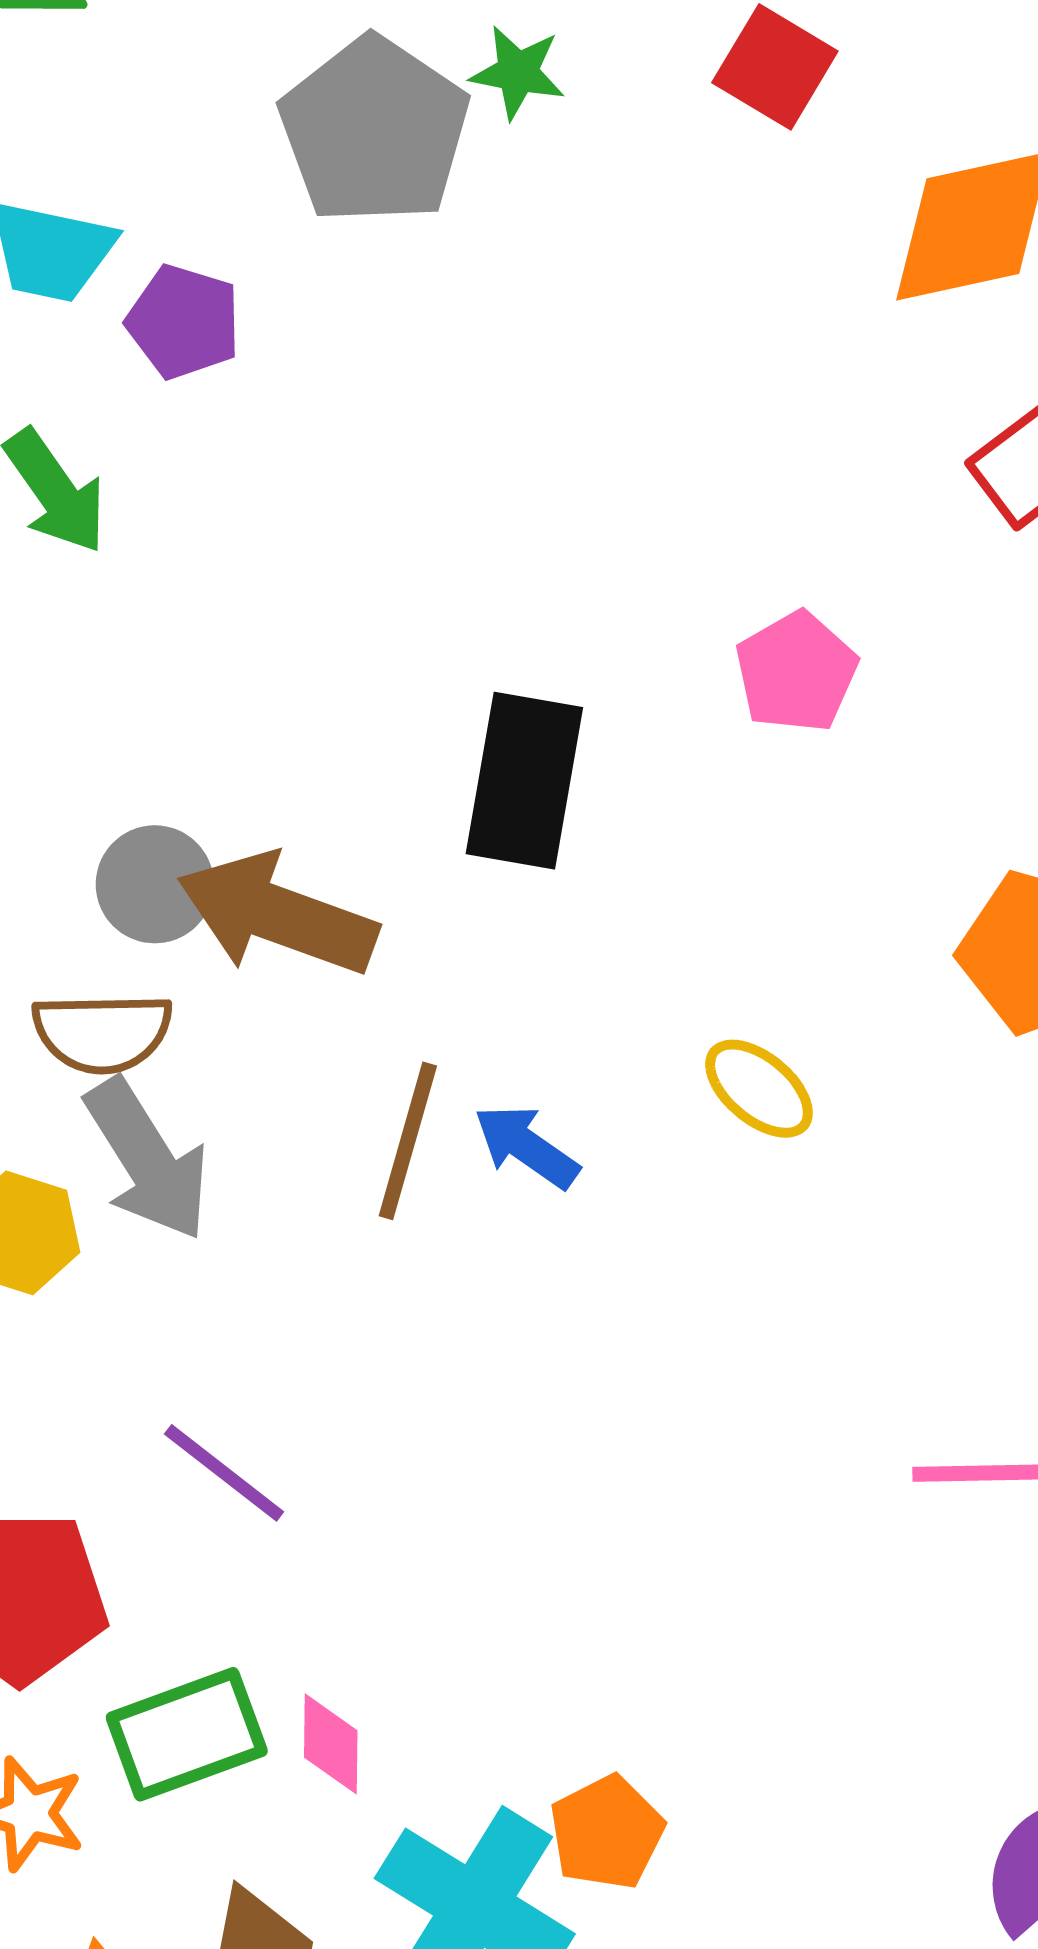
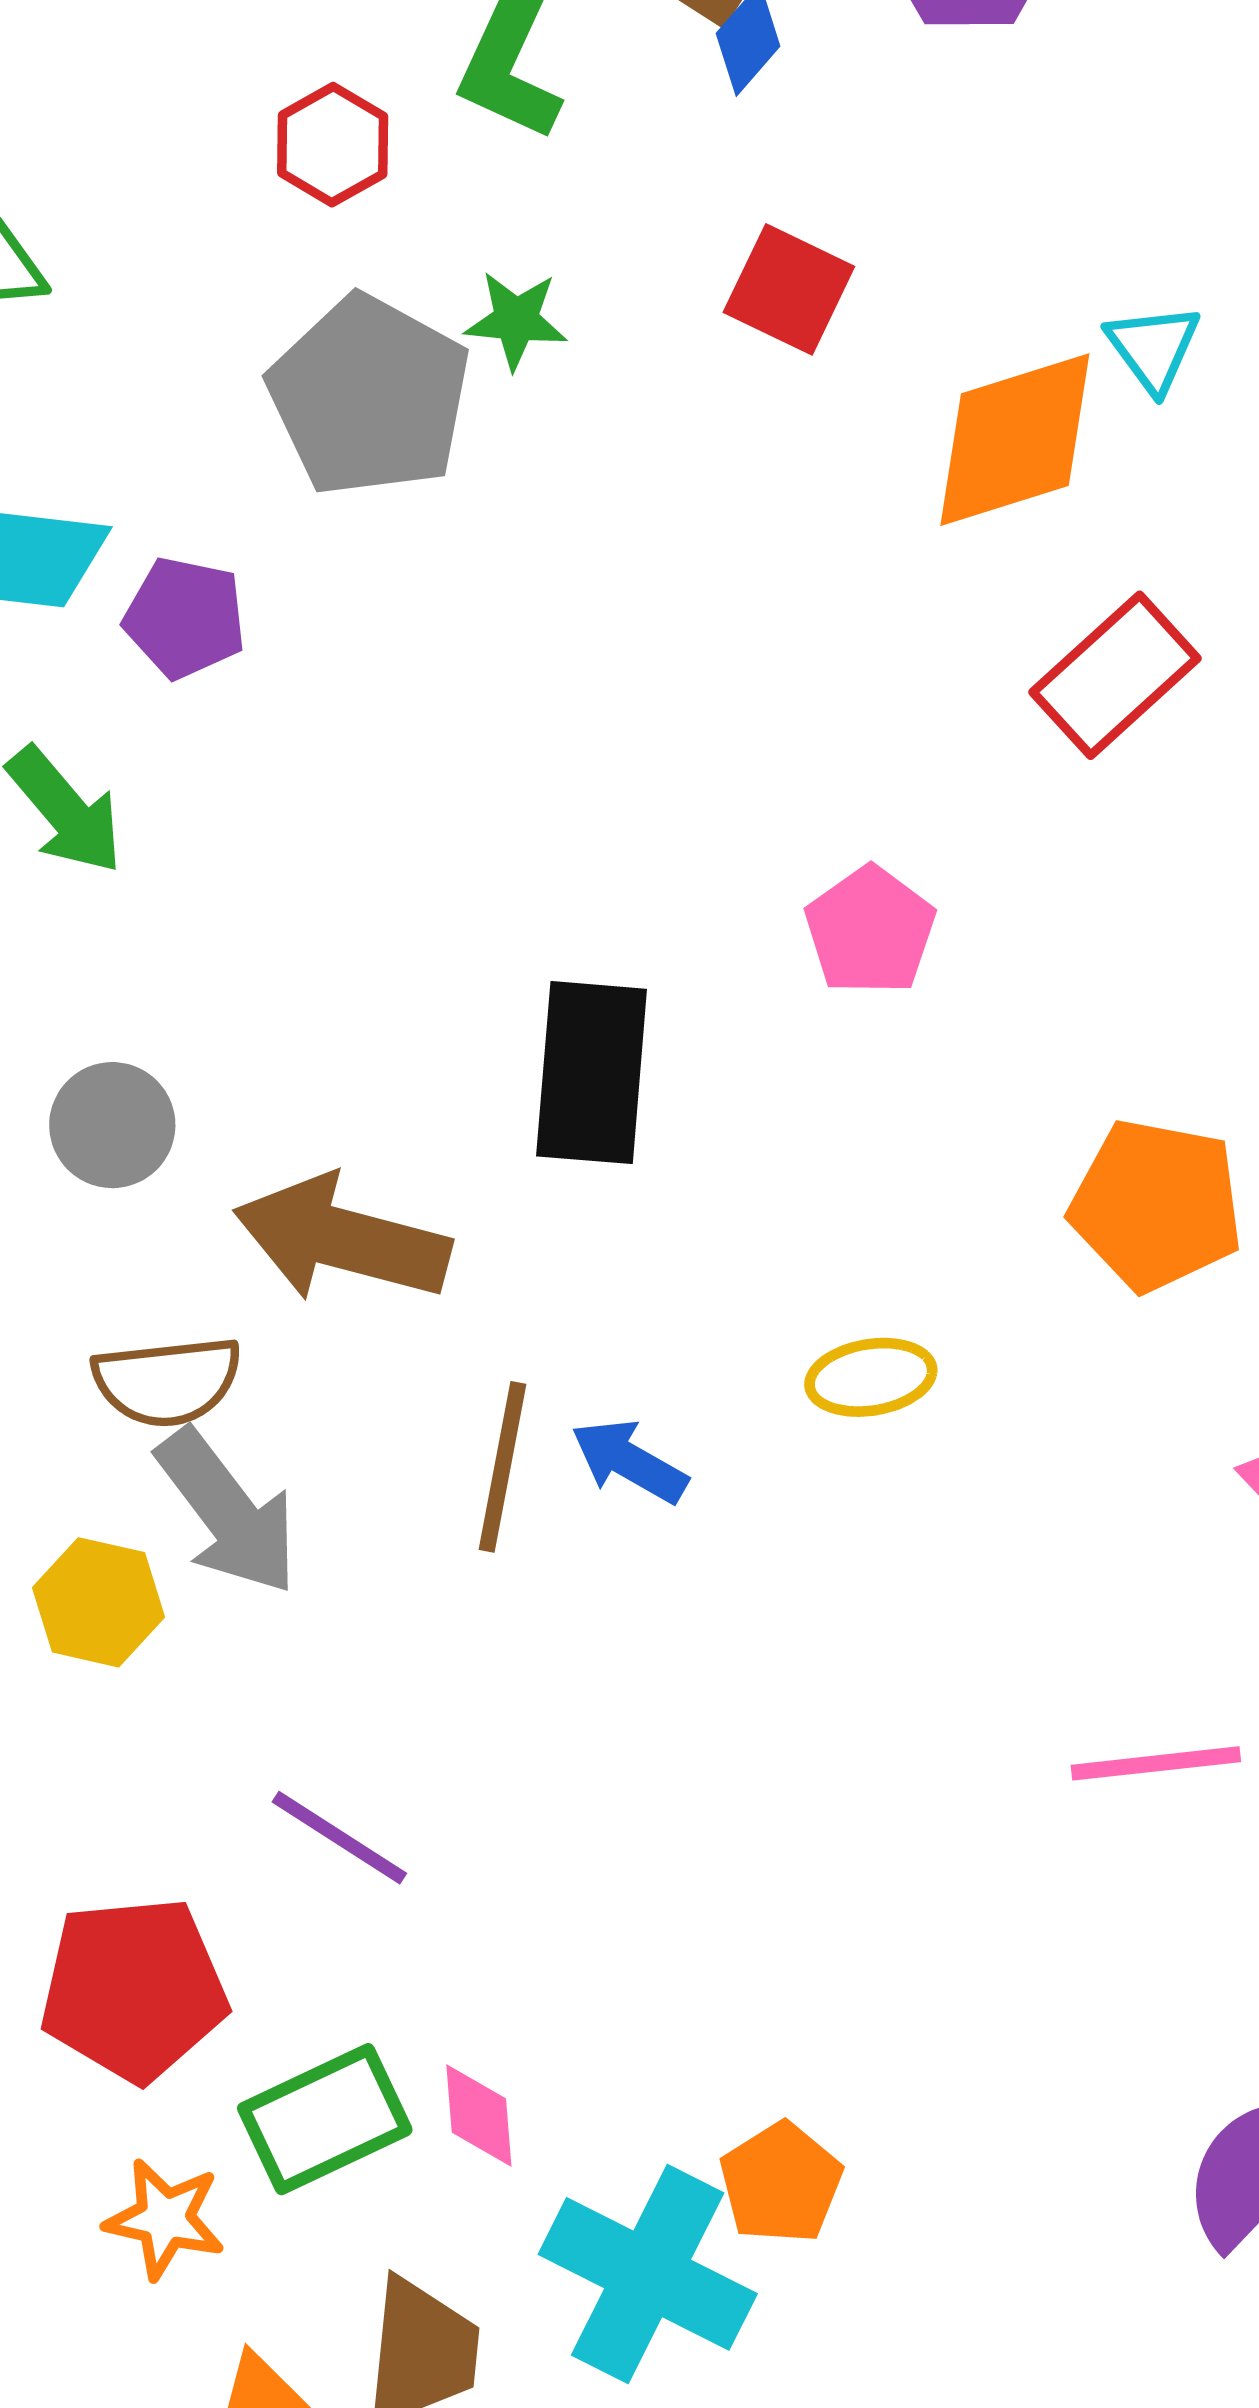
gray circle: (155, 884) -> (112, 1125), moved
yellow ellipse: (759, 1089) -> (871, 1377), turned -44

